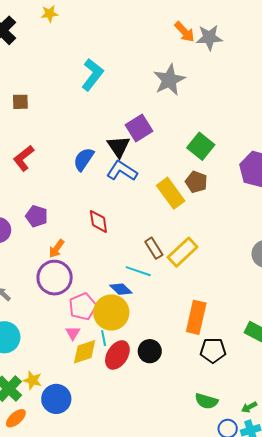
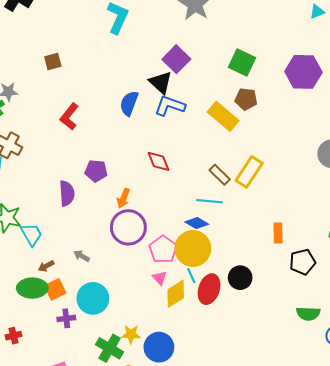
orange rectangle: (196, 317) -> (278, 233), size x0.6

